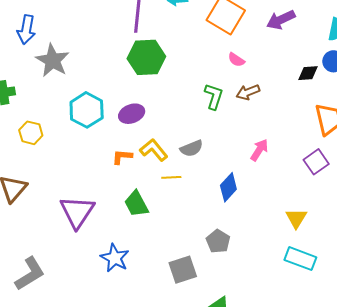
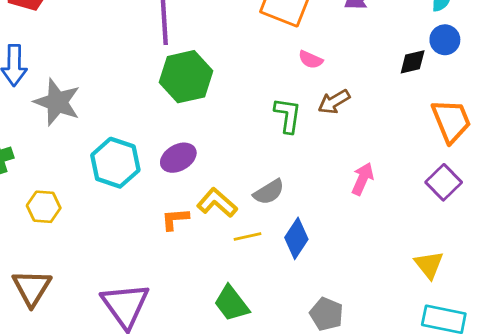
blue diamond: (228, 187) -> (296, 238), moved
green trapezoid: (136, 204) -> (232, 303), moved

